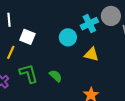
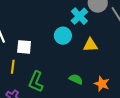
green L-shape: (29, 74) -> (36, 82), turned -125
green semicircle: (56, 76) -> (76, 79), moved

